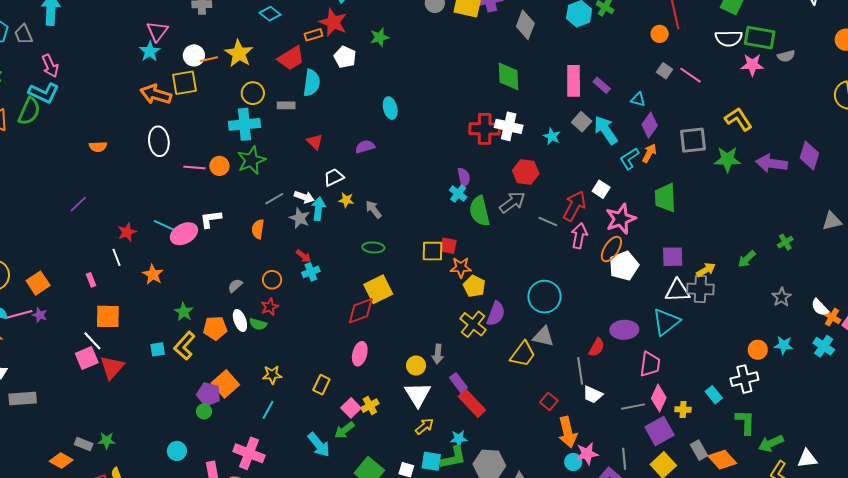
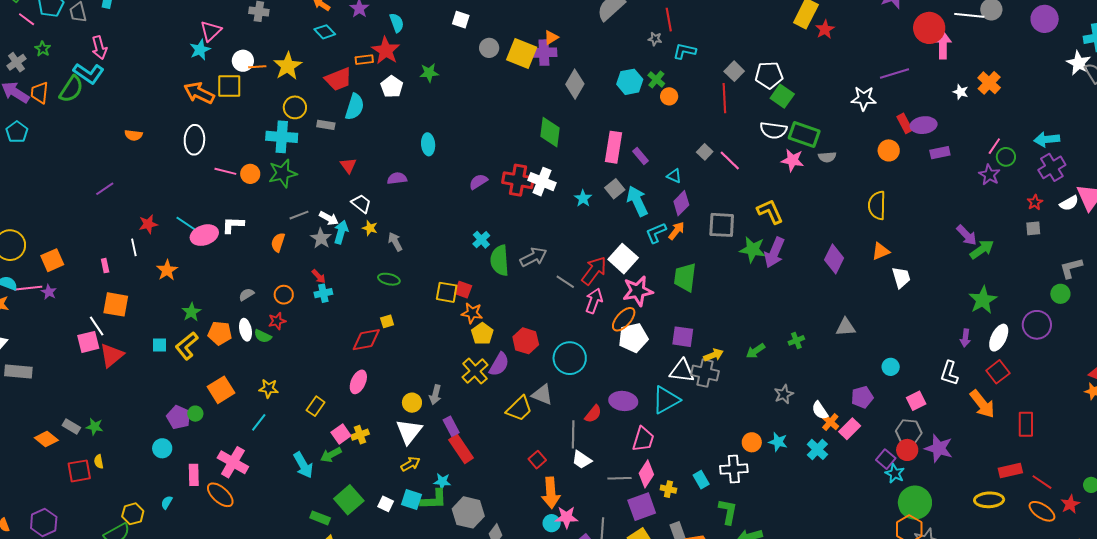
orange circle: (660, 34) -> (669, 96), moved
purple arrow: (772, 163) -> (774, 253), moved, turned -84
red hexagon: (526, 172) -> (526, 341), moved
white trapezoid: (334, 177) -> (361, 204), turned 55
purple semicircle: (464, 177) -> (478, 182), moved, turned -120
white square: (601, 189) -> (623, 259), size x1.6
yellow square: (378, 289) -> (387, 321), size x0.5
cyan circle: (544, 297) -> (570, 358), moved
purple pentagon: (209, 394) -> (179, 417), moved

